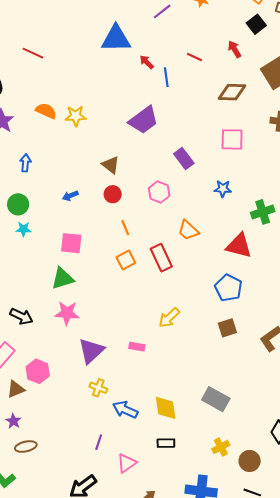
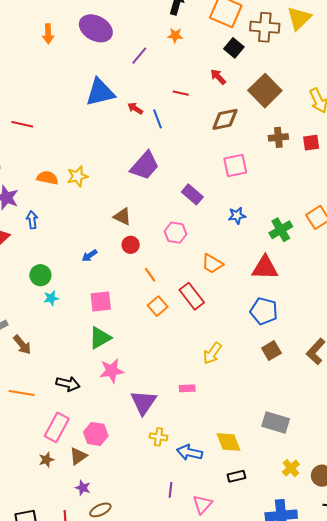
blue arrow: (25, 163) -> (32, 220), moved

